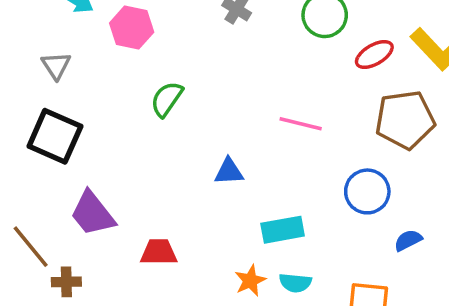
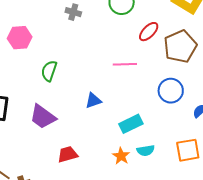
red ellipse: (374, 54) -> (149, 32), moved
purple trapezoid: (93, 214) -> (43, 117), moved

